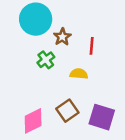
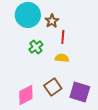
brown star: (62, 37) -> (52, 21), moved
red line: (92, 46) -> (63, 37), moved

